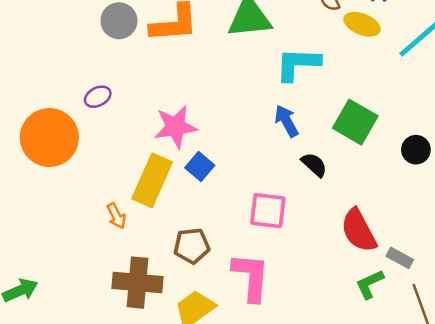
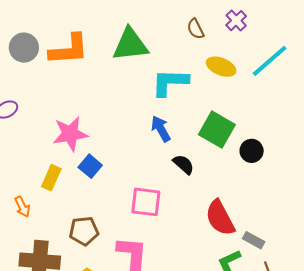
yellow ellipse: (362, 24) -> (221, 67), moved
black circle: (416, 150) -> (252, 151), moved
yellow rectangle: (152, 180) -> (51, 178), size x0.6

